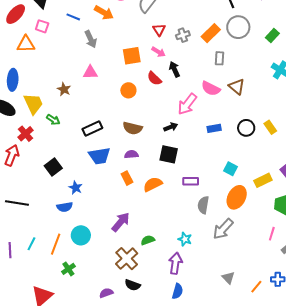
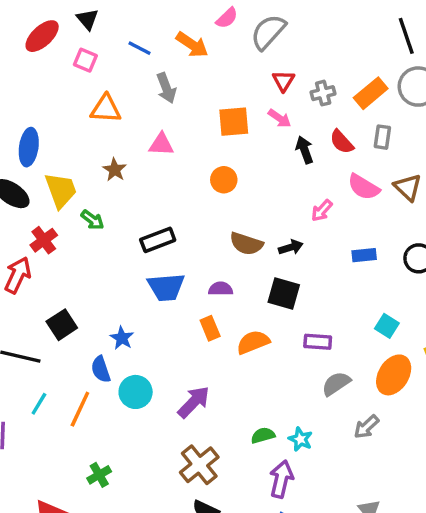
orange triangle: (26, 44) -> (106, 109), moved
red semicircle: (154, 79) -> (342, 142), moved
pink arrow: (187, 104) -> (322, 211), size x0.6
brown semicircle: (133, 128) -> (246, 244), moved
black square: (53, 167) -> (62, 325), moved
gray semicircle: (203, 205) -> (336, 384), turned 42
blue semicircle: (65, 207) -> (101, 369), turned 77
gray arrow: (223, 229) -> (366, 427), size x0.7
cyan circle: (81, 235) -> (136, 392), moved
green semicircle: (148, 240) -> (263, 435), moved
cyan line: (31, 244) -> (39, 404), moved
orange line: (56, 244) -> (80, 409), moved

